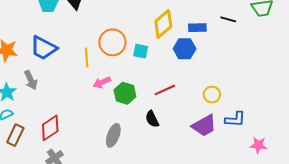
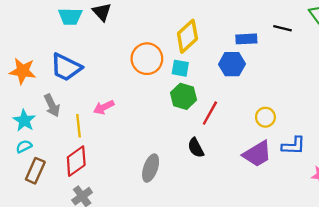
yellow diamond: (163, 24) -> (187, 36), moved
yellow line: (87, 58) -> (79, 126), moved
pink arrow: (102, 82) -> (104, 107), moved
red line: (165, 90) -> (210, 113), turned -35
green hexagon: (125, 93) -> (184, 96), moved

